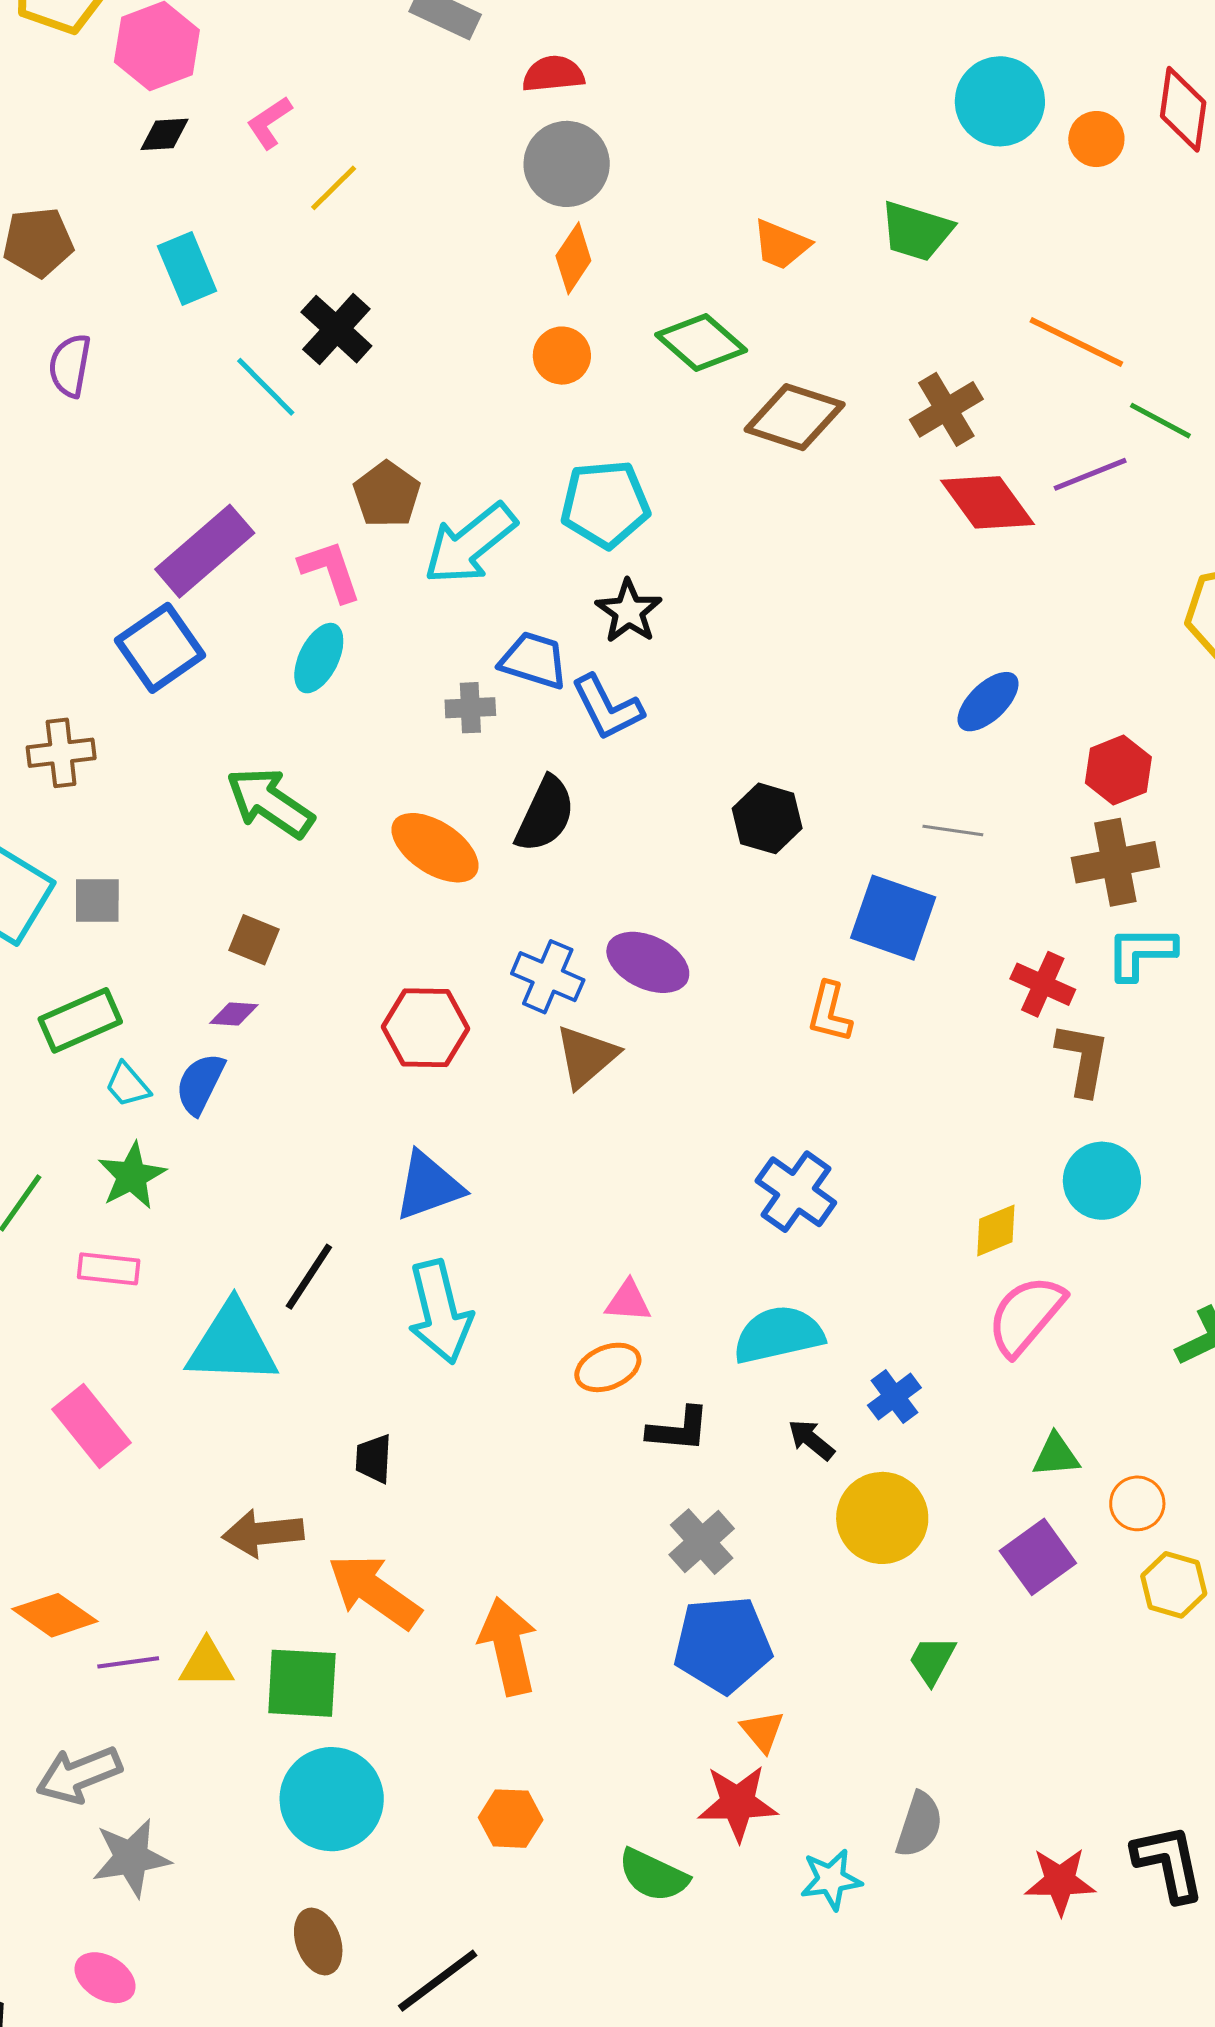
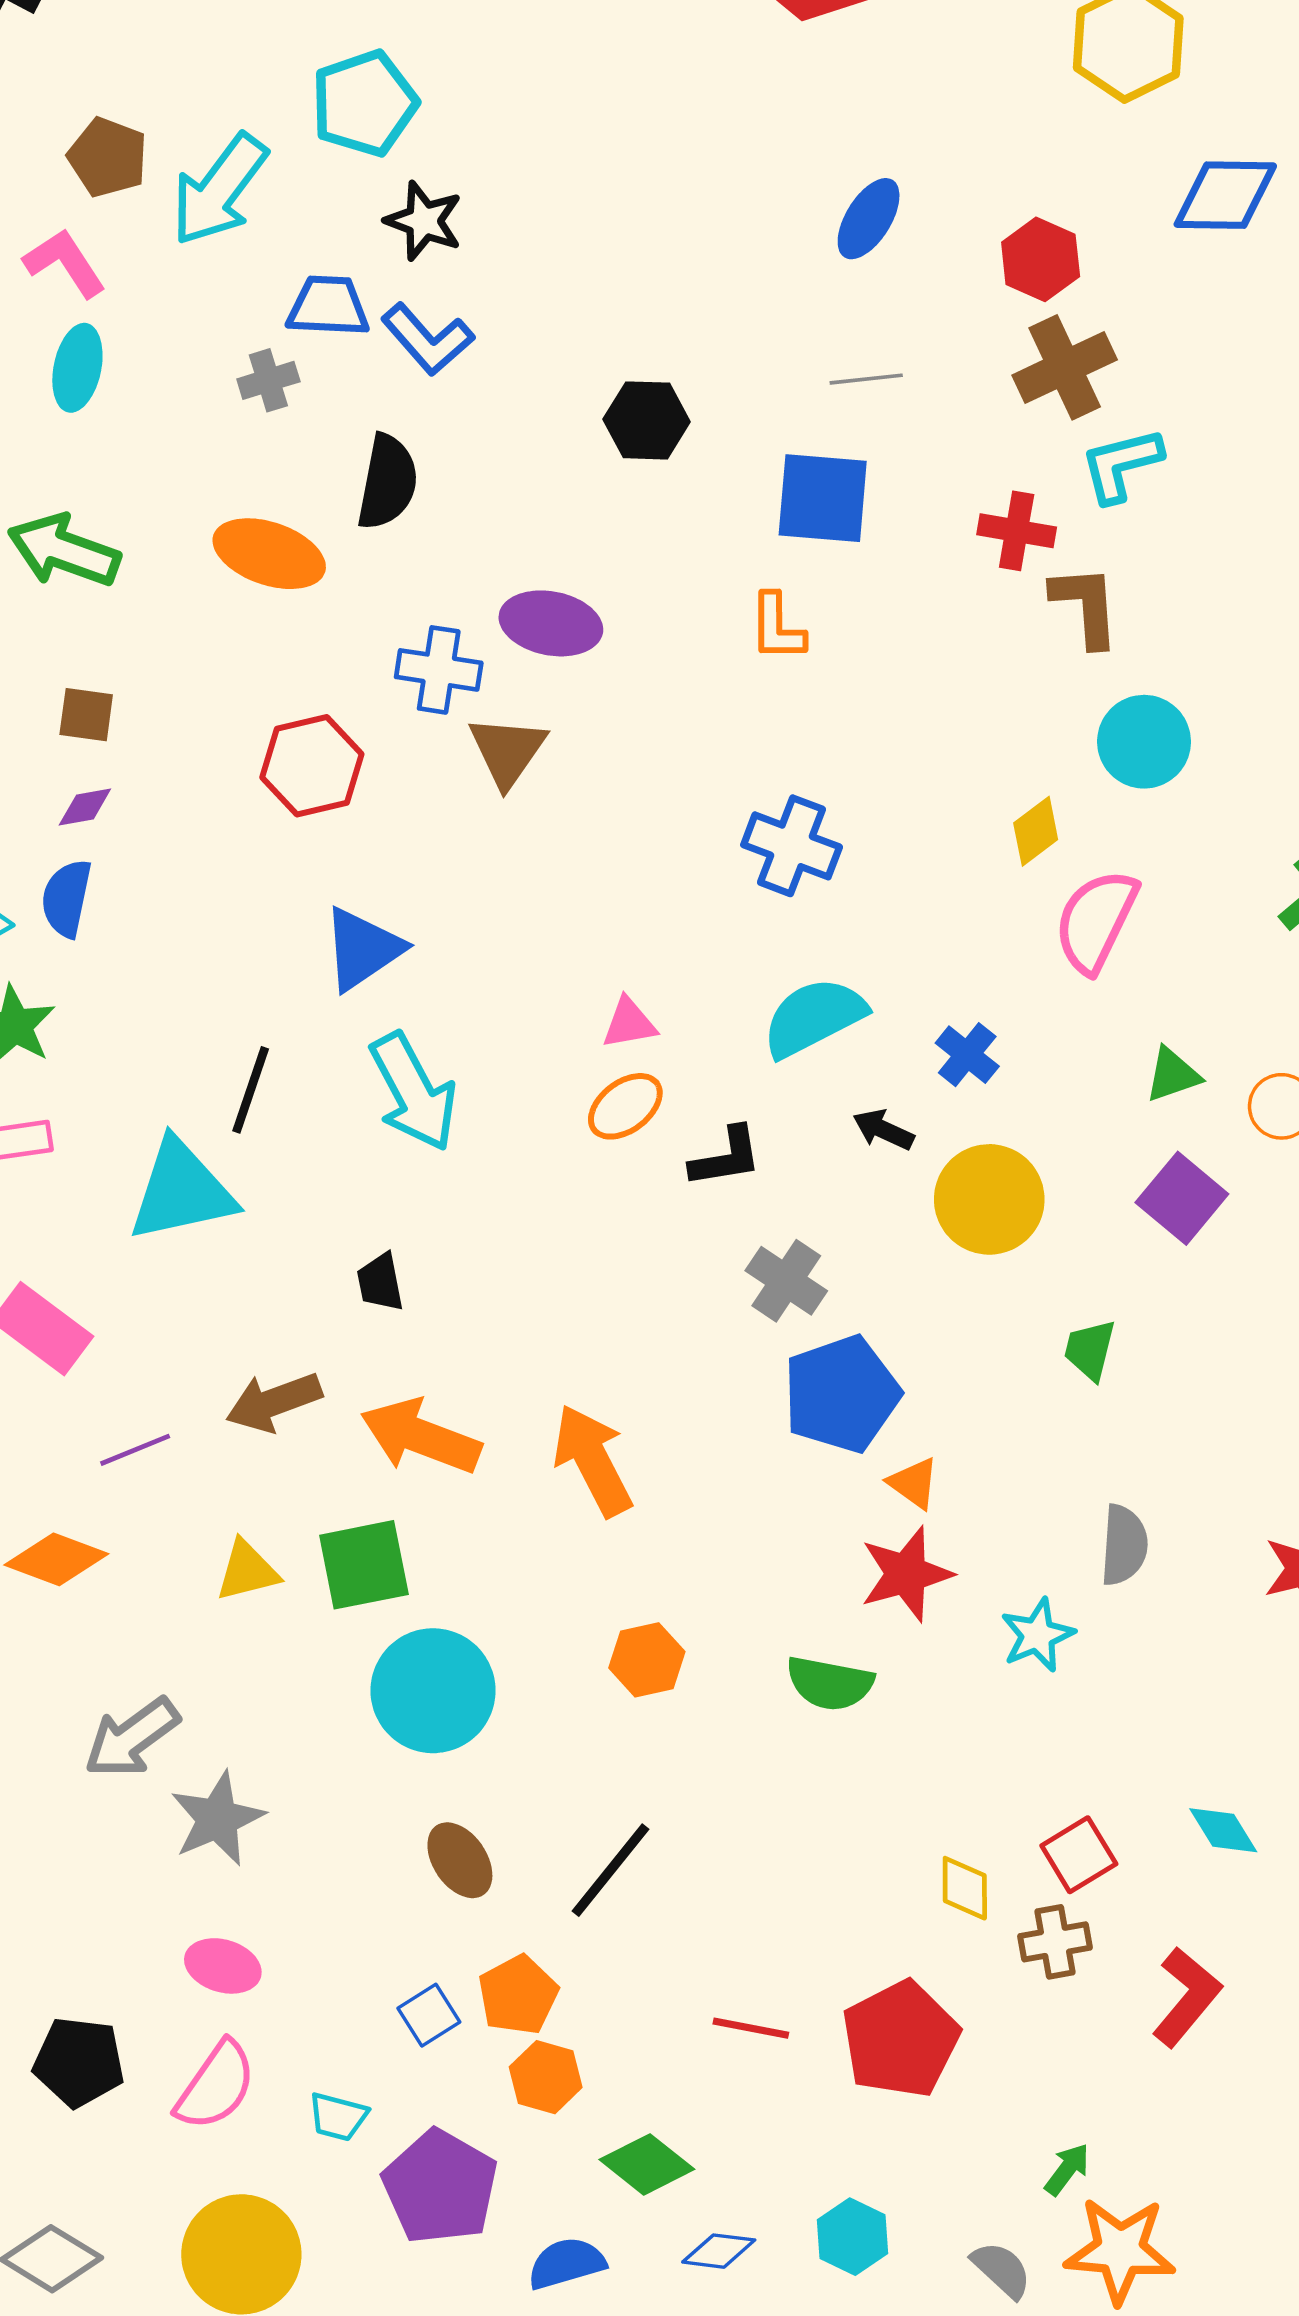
purple line: (128, 1662) -> (135, 1450), moved

